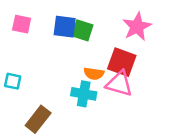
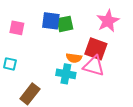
pink square: (22, 24) -> (17, 28), moved
green square: (82, 30) -> (65, 24), turned -30

